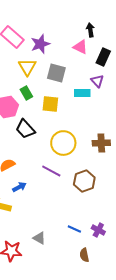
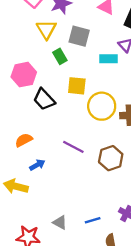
green rectangle: (26, 93) -> (60, 56), moved
yellow square: (50, 104) -> (77, 86), moved
yellow circle: (63, 143) -> (102, 106), moved
blue line: (74, 229) -> (93, 220), moved, turned -40

